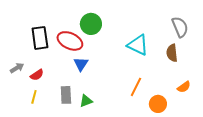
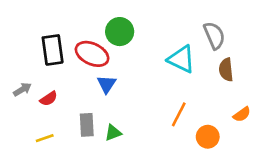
gray semicircle: (180, 27) -> (214, 35), moved
yellow line: (34, 97) -> (45, 138), moved, turned 56

